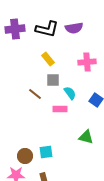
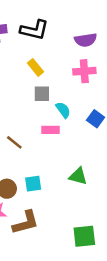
purple semicircle: (74, 28) -> (86, 40), moved
brown line: (35, 94) -> (14, 142), moved
green triangle: (86, 137) -> (78, 176), moved

